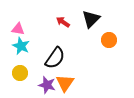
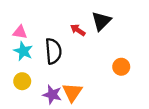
red arrow: (63, 22) -> (78, 30), moved
orange circle: (109, 40) -> (121, 67), moved
black semicircle: (55, 58) -> (53, 51), moved, turned -40

